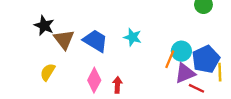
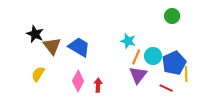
cyan star: (133, 37) -> (128, 41), moved
orange line: (170, 59) -> (136, 57), moved
purple triangle: (185, 73) -> (138, 75), moved, turned -30

